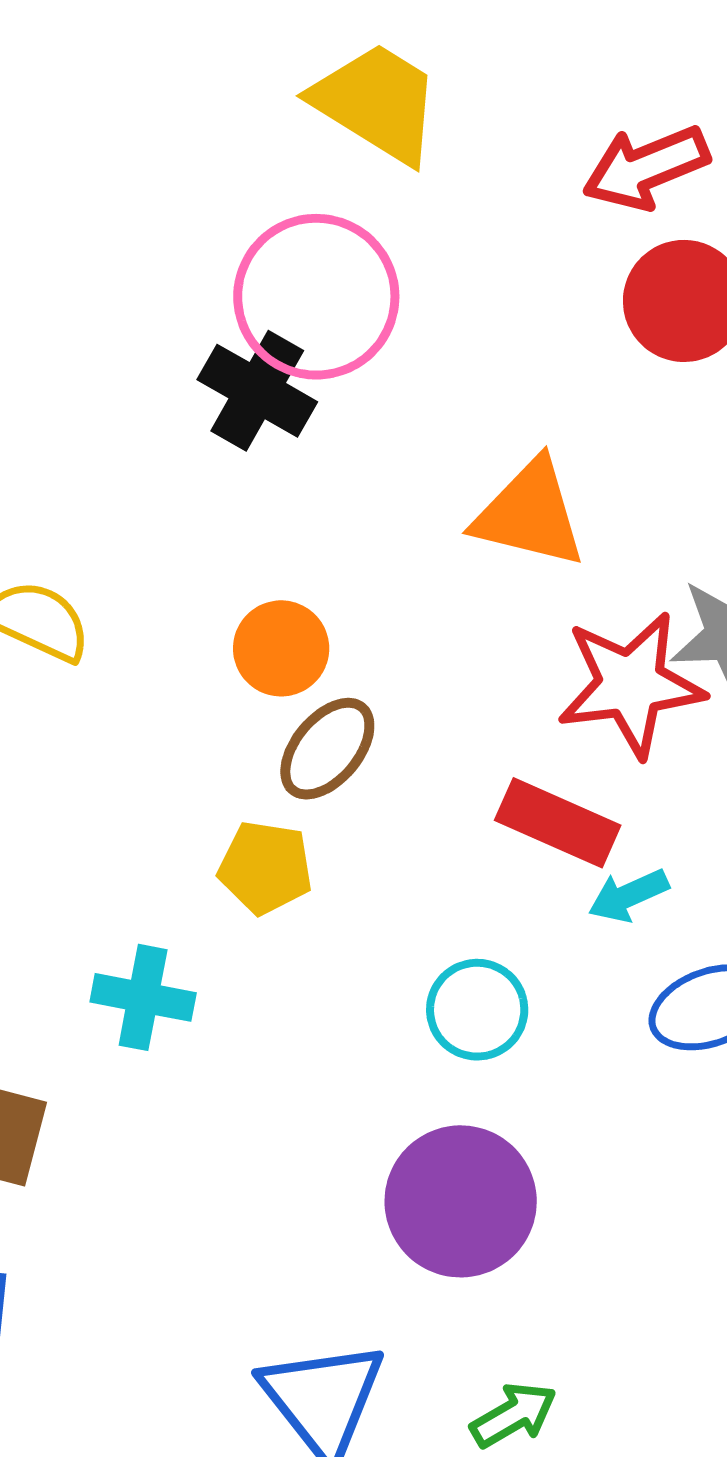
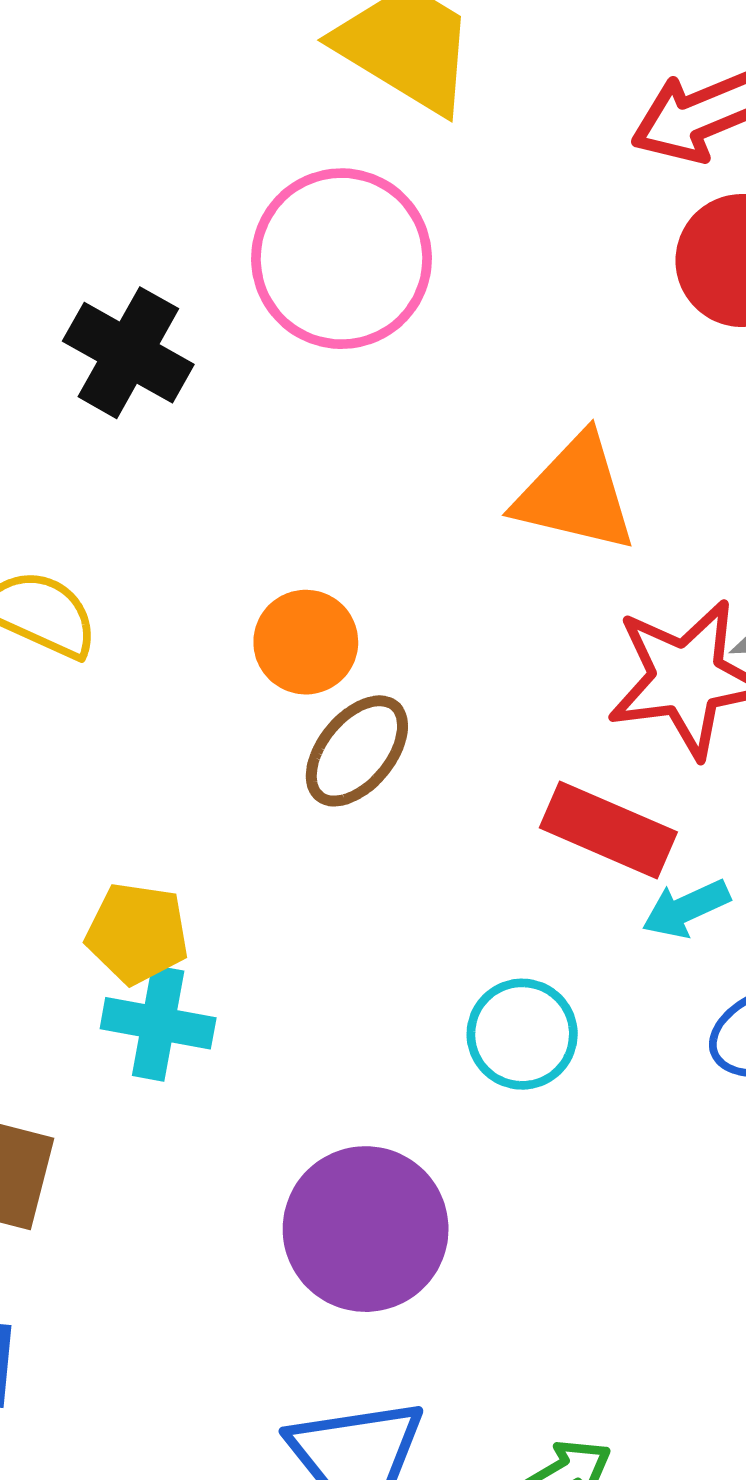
black cross: (257, 391) -> (128, 353), moved
yellow pentagon: (265, 868) -> (137, 933), moved
purple circle: (461, 1201) -> (366, 1229), moved

